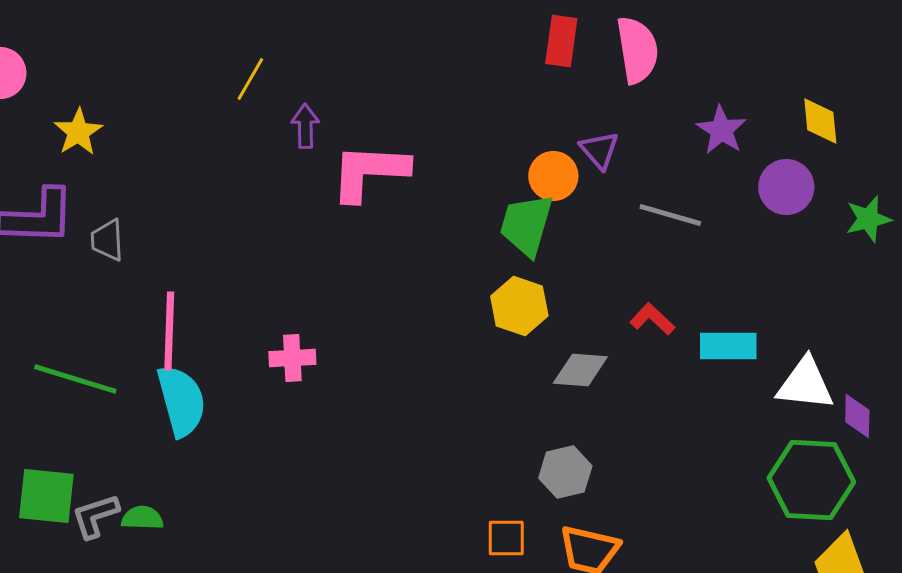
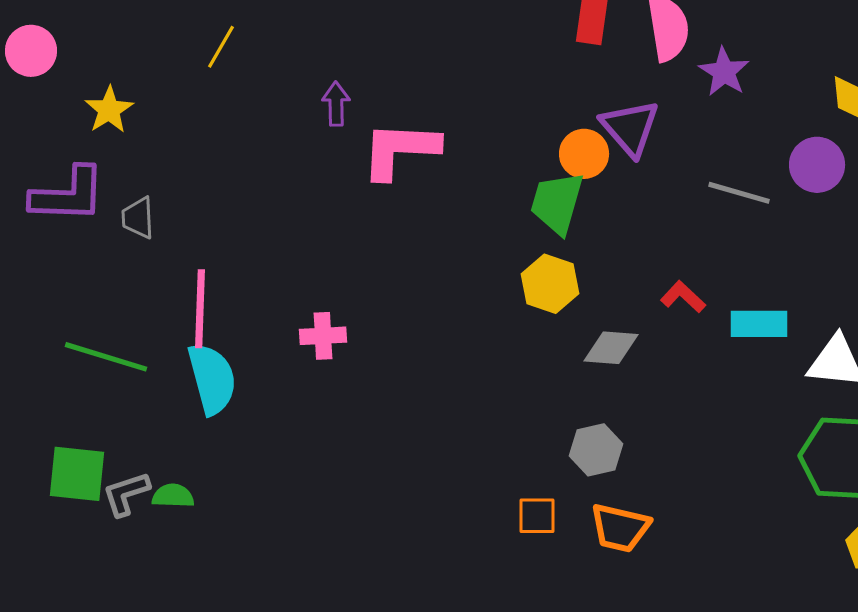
yellow line: (250, 79) -> (221, 47), moved
purple star: (721, 130) -> (724, 72), moved
purple triangle: (599, 150) -> (630, 128), size x1.5
gray line: (670, 215) -> (739, 193), moved

